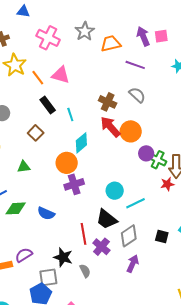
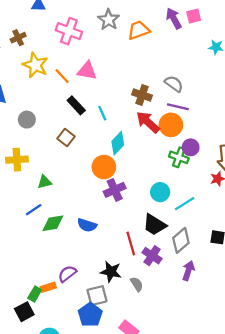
purple line: (135, 65) -> (178, 107), moved
green cross: (158, 160) -> (179, 157), moved
green triangle: (24, 167) -> (44, 182), moved

